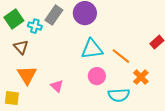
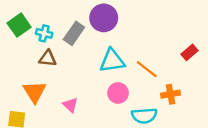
gray rectangle: (54, 15) -> (74, 33), moved
brown triangle: (21, 47) -> (48, 58), moved, turned -42
orange cross: (141, 77) -> (170, 94), turned 35

